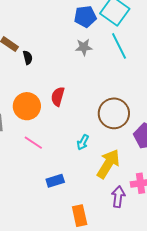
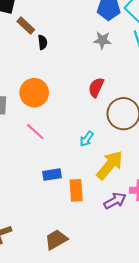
red semicircle: (58, 97) -> (96, 87), moved
purple arrow: (118, 197) -> (115, 201), turned 45
orange rectangle: (80, 216) -> (76, 190), moved

